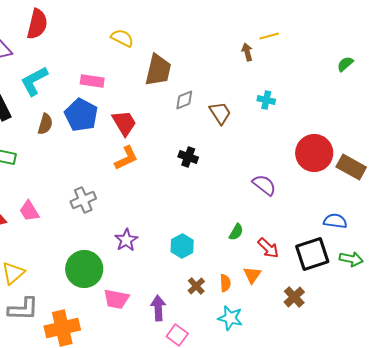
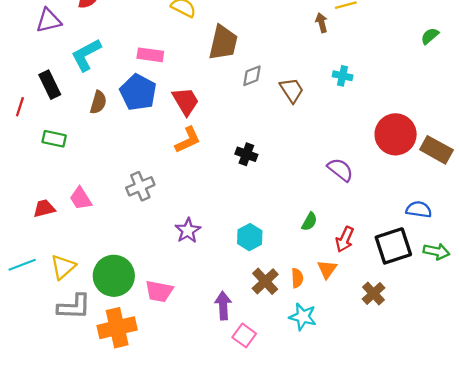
black cross: (188, 157) -> (246, 154), moved
red arrow: (268, 248) -> (345, 239), turned 70
green circle: (84, 269) -> (114, 276), moved
brown cross: (196, 286) -> (265, 281), size x1.4
pink trapezoid: (116, 299) -> (159, 291), moved

